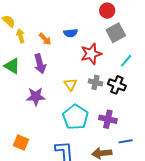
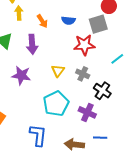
gray square: (116, 33) -> (98, 24), moved
black cross: (117, 85) -> (102, 91), moved

